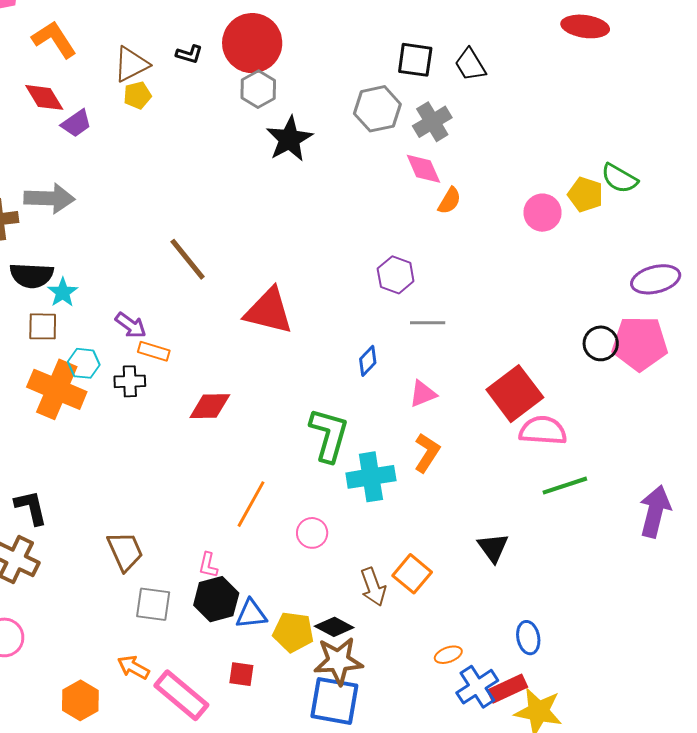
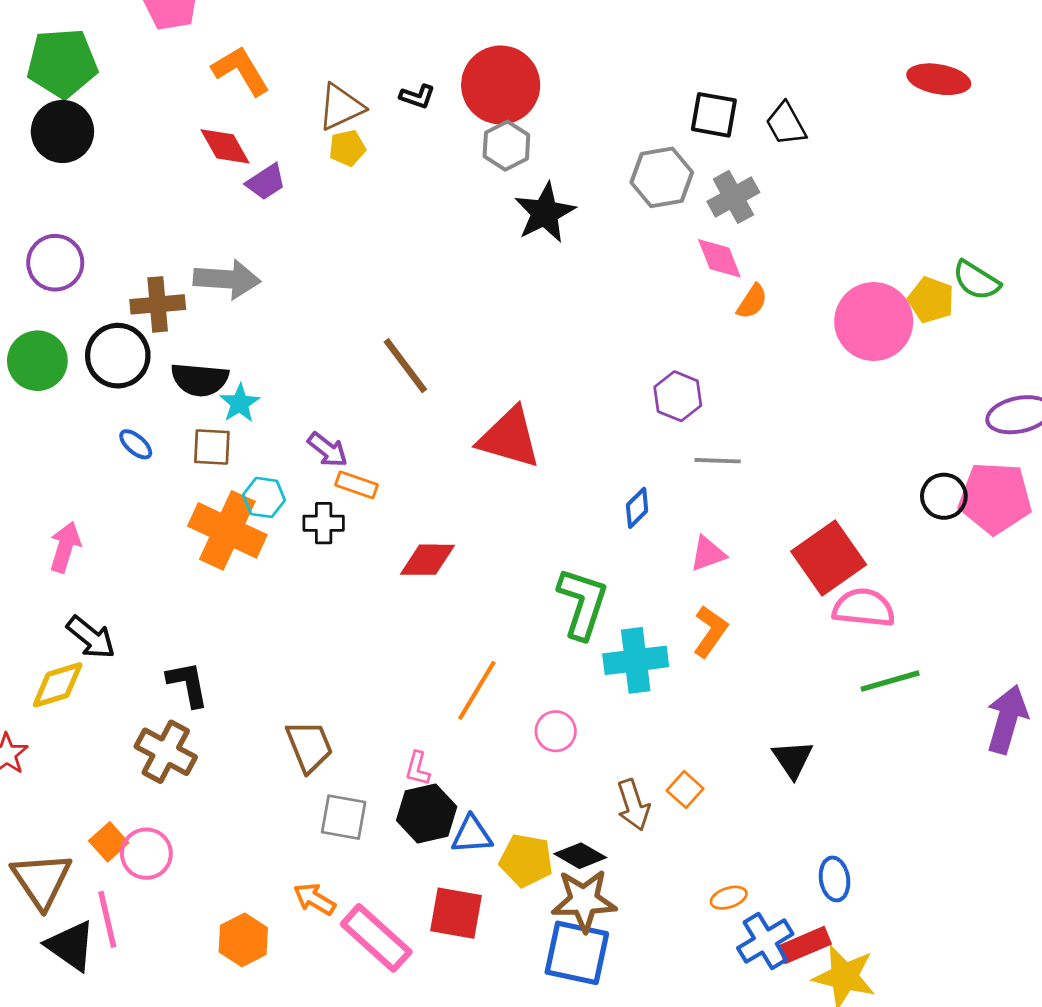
pink circle: (543, 213) -> (874, 322), size x1.6
orange square: (412, 574) -> (685, 790), size x0.7
red square: (241, 674) -> (456, 913), size x1.6

